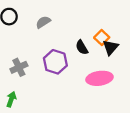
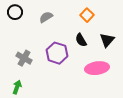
orange square: (102, 38) -> (87, 15), moved
gray cross: (19, 67) -> (24, 58), turned -35

